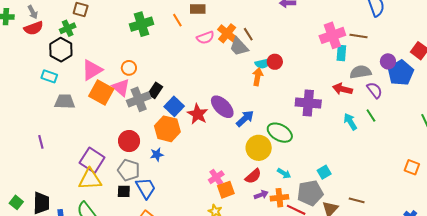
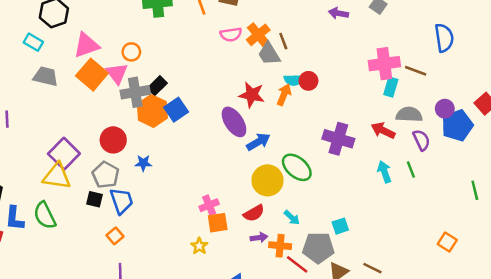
red star: (198, 114) -> (252, 95), moved, turned -30
orange hexagon: (167, 129) -> (152, 111), moved

